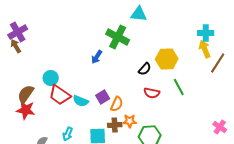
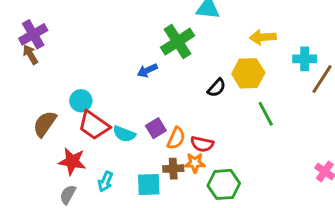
cyan cross: (206, 33) -> (305, 59), moved
green cross: (118, 37) -> (178, 42), turned 30
yellow arrow: (205, 49) -> (263, 37), moved, turned -72
blue arrow: (97, 57) -> (147, 70), turned 32
red semicircle: (152, 93) -> (202, 144), moved
red star: (26, 110) -> (72, 161), moved

